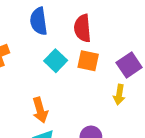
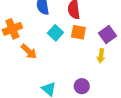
orange arrow: (40, 110) -> (29, 51), moved, turned -30

